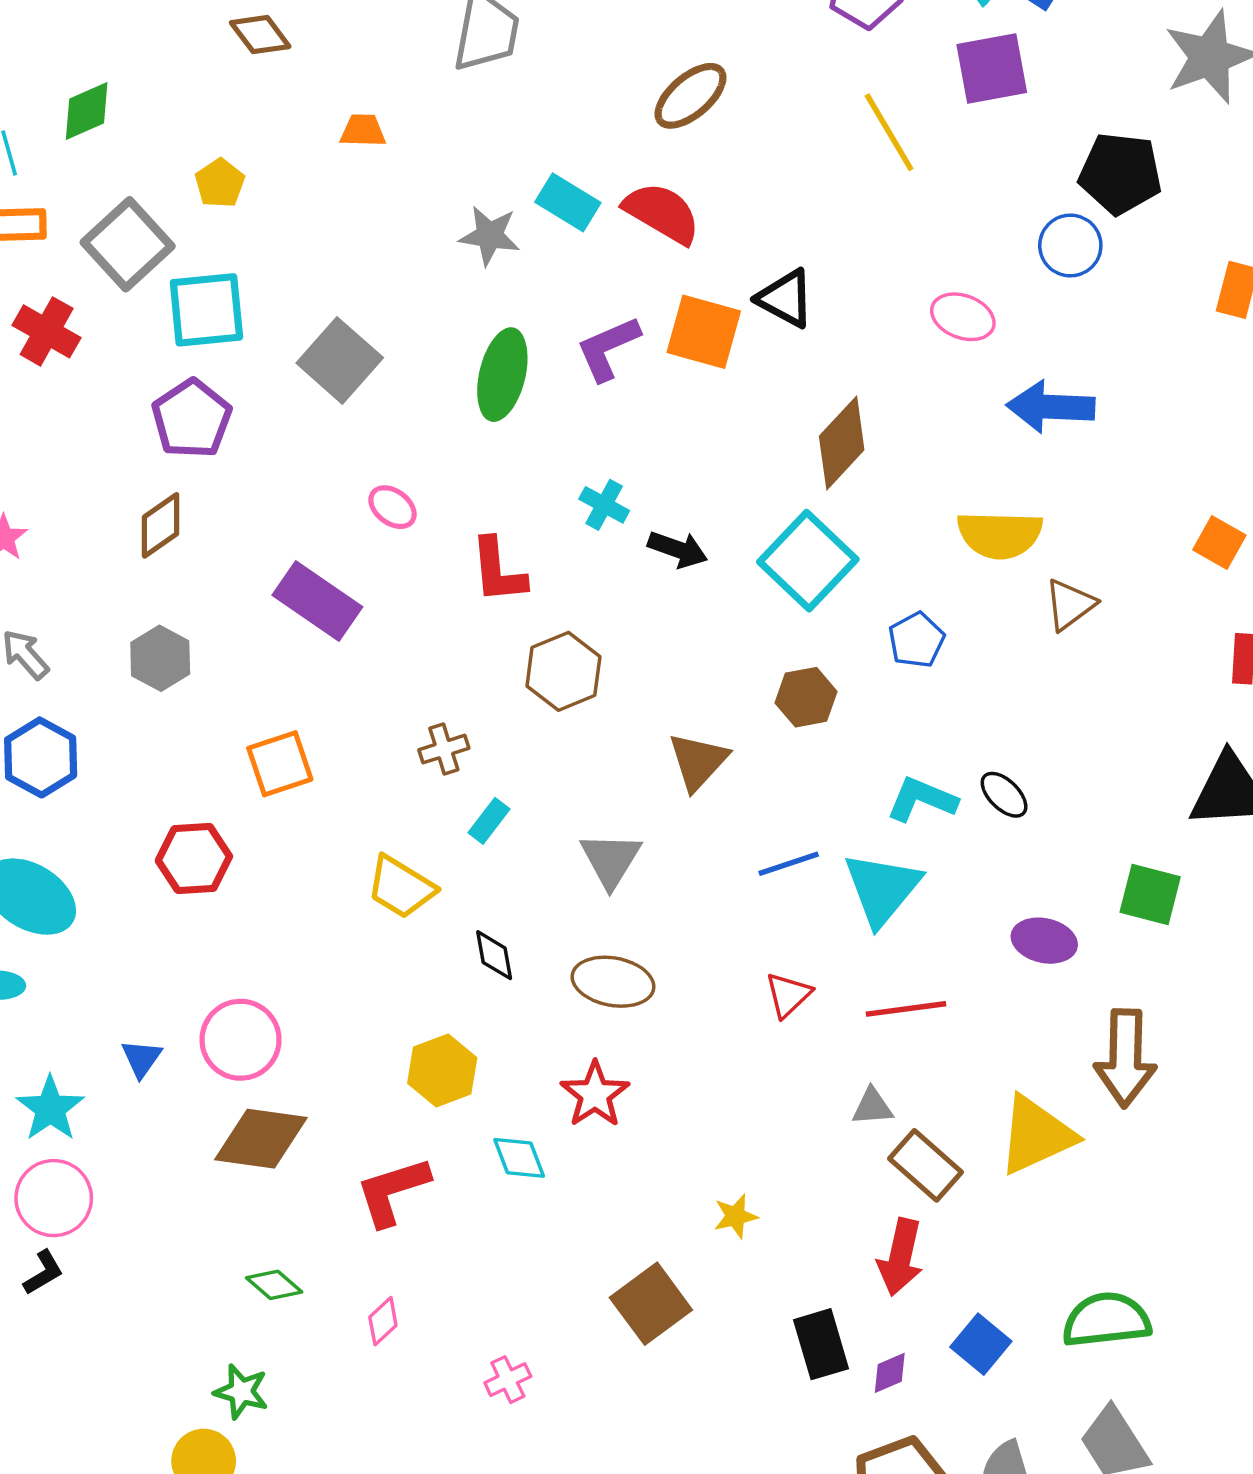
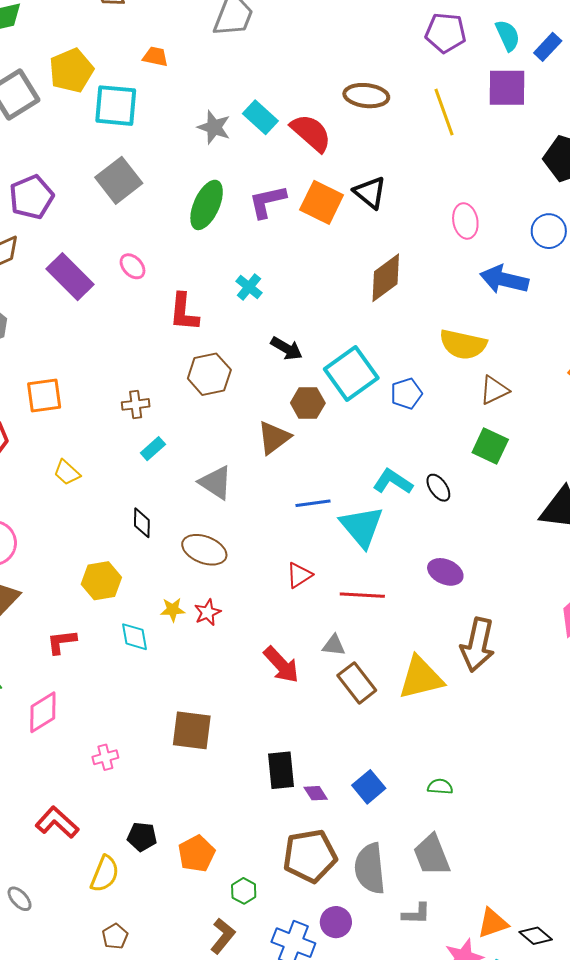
brown ellipse: (690, 96) -> (366, 96), moved, turned 36
yellow pentagon: (220, 183) -> (71, 71), size x1.6
blue circle: (1070, 245) -> (549, 231), moved
cyan square: (206, 310) -> (116, 106), moved
pink ellipse: (963, 317) -> (465, 221), turned 48
black arrow: (678, 549) -> (287, 348), moved
cyan square: (808, 561) -> (351, 374), moved
purple rectangle: (317, 601) -> (70, 277), moved
brown hexagon: (806, 697) -> (308, 403), moved
gray triangle: (611, 860) -> (216, 483), turned -39
yellow trapezoid: (401, 887) -> (67, 472), moved, size x0.7
cyan triangle: (882, 889) -> (362, 527), turned -30
green square: (1150, 895) -> (490, 446), moved
red star: (595, 1094) -> (208, 612), moved, size x0.7
red L-shape: (392, 1191) -> (62, 642), size x0.7
yellow star: (736, 1216) -> (173, 610), moved
red arrow: (900, 1257) -> (281, 665), moved, turned -66
brown square: (651, 1304) -> (192, 730), turned 33
green semicircle: (1106, 1320) -> (440, 787), size x0.5
pink diamond: (383, 1321) -> (43, 712), size x1.6
purple diamond: (890, 1373) -> (316, 793), turned 70

